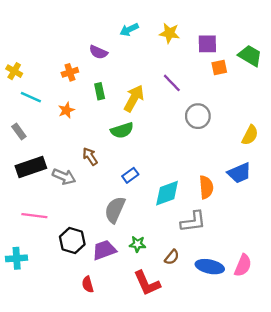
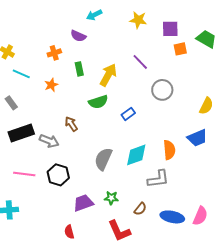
cyan arrow: (129, 30) -> (94, 15), moved
blue rectangle: (130, 175) -> (128, 114), moved
gray semicircle: (115, 210) -> (103, 159), moved
black hexagon: (72, 241) -> (58, 175), moved

